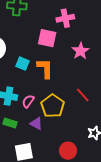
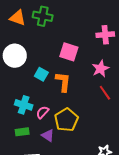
pink cross: (65, 18) -> (105, 35), moved
red line: (83, 95) -> (105, 93), moved
green rectangle: (10, 123) -> (22, 132), turned -32

